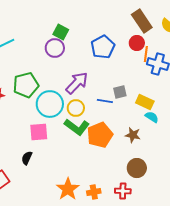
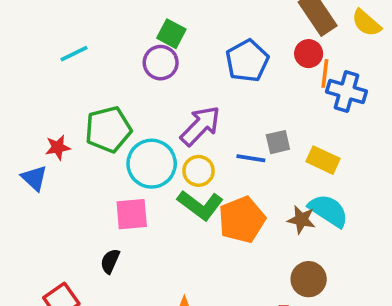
cyan semicircle: (152, 117) -> (328, 211), moved, size x1.6

